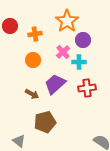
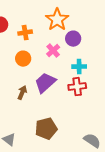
cyan cross: (79, 62) -> (79, 67), moved
brown arrow: (32, 94) -> (22, 93), turned -96
brown pentagon: (45, 122) -> (46, 129), moved

